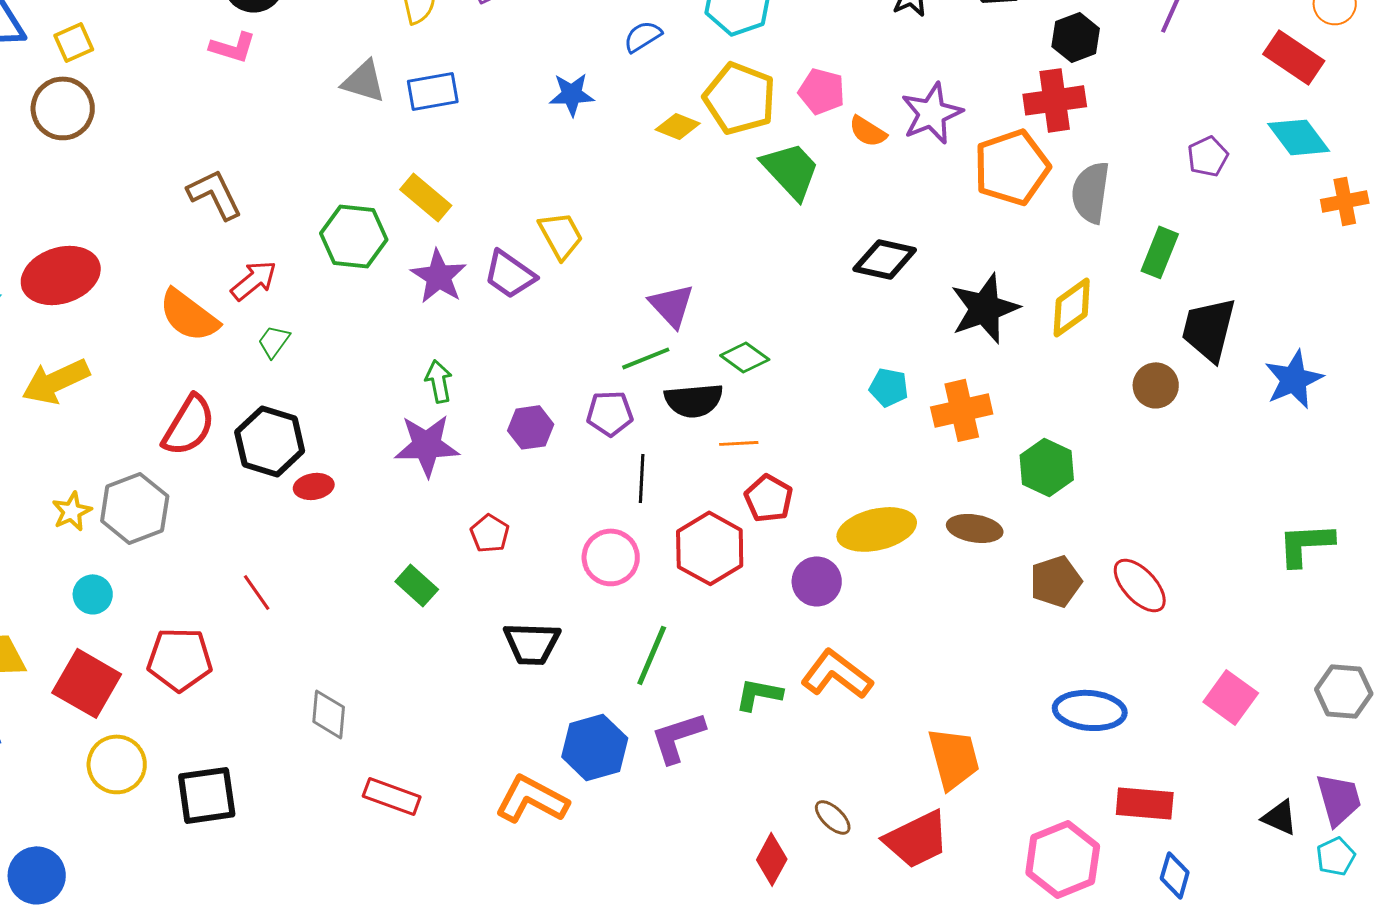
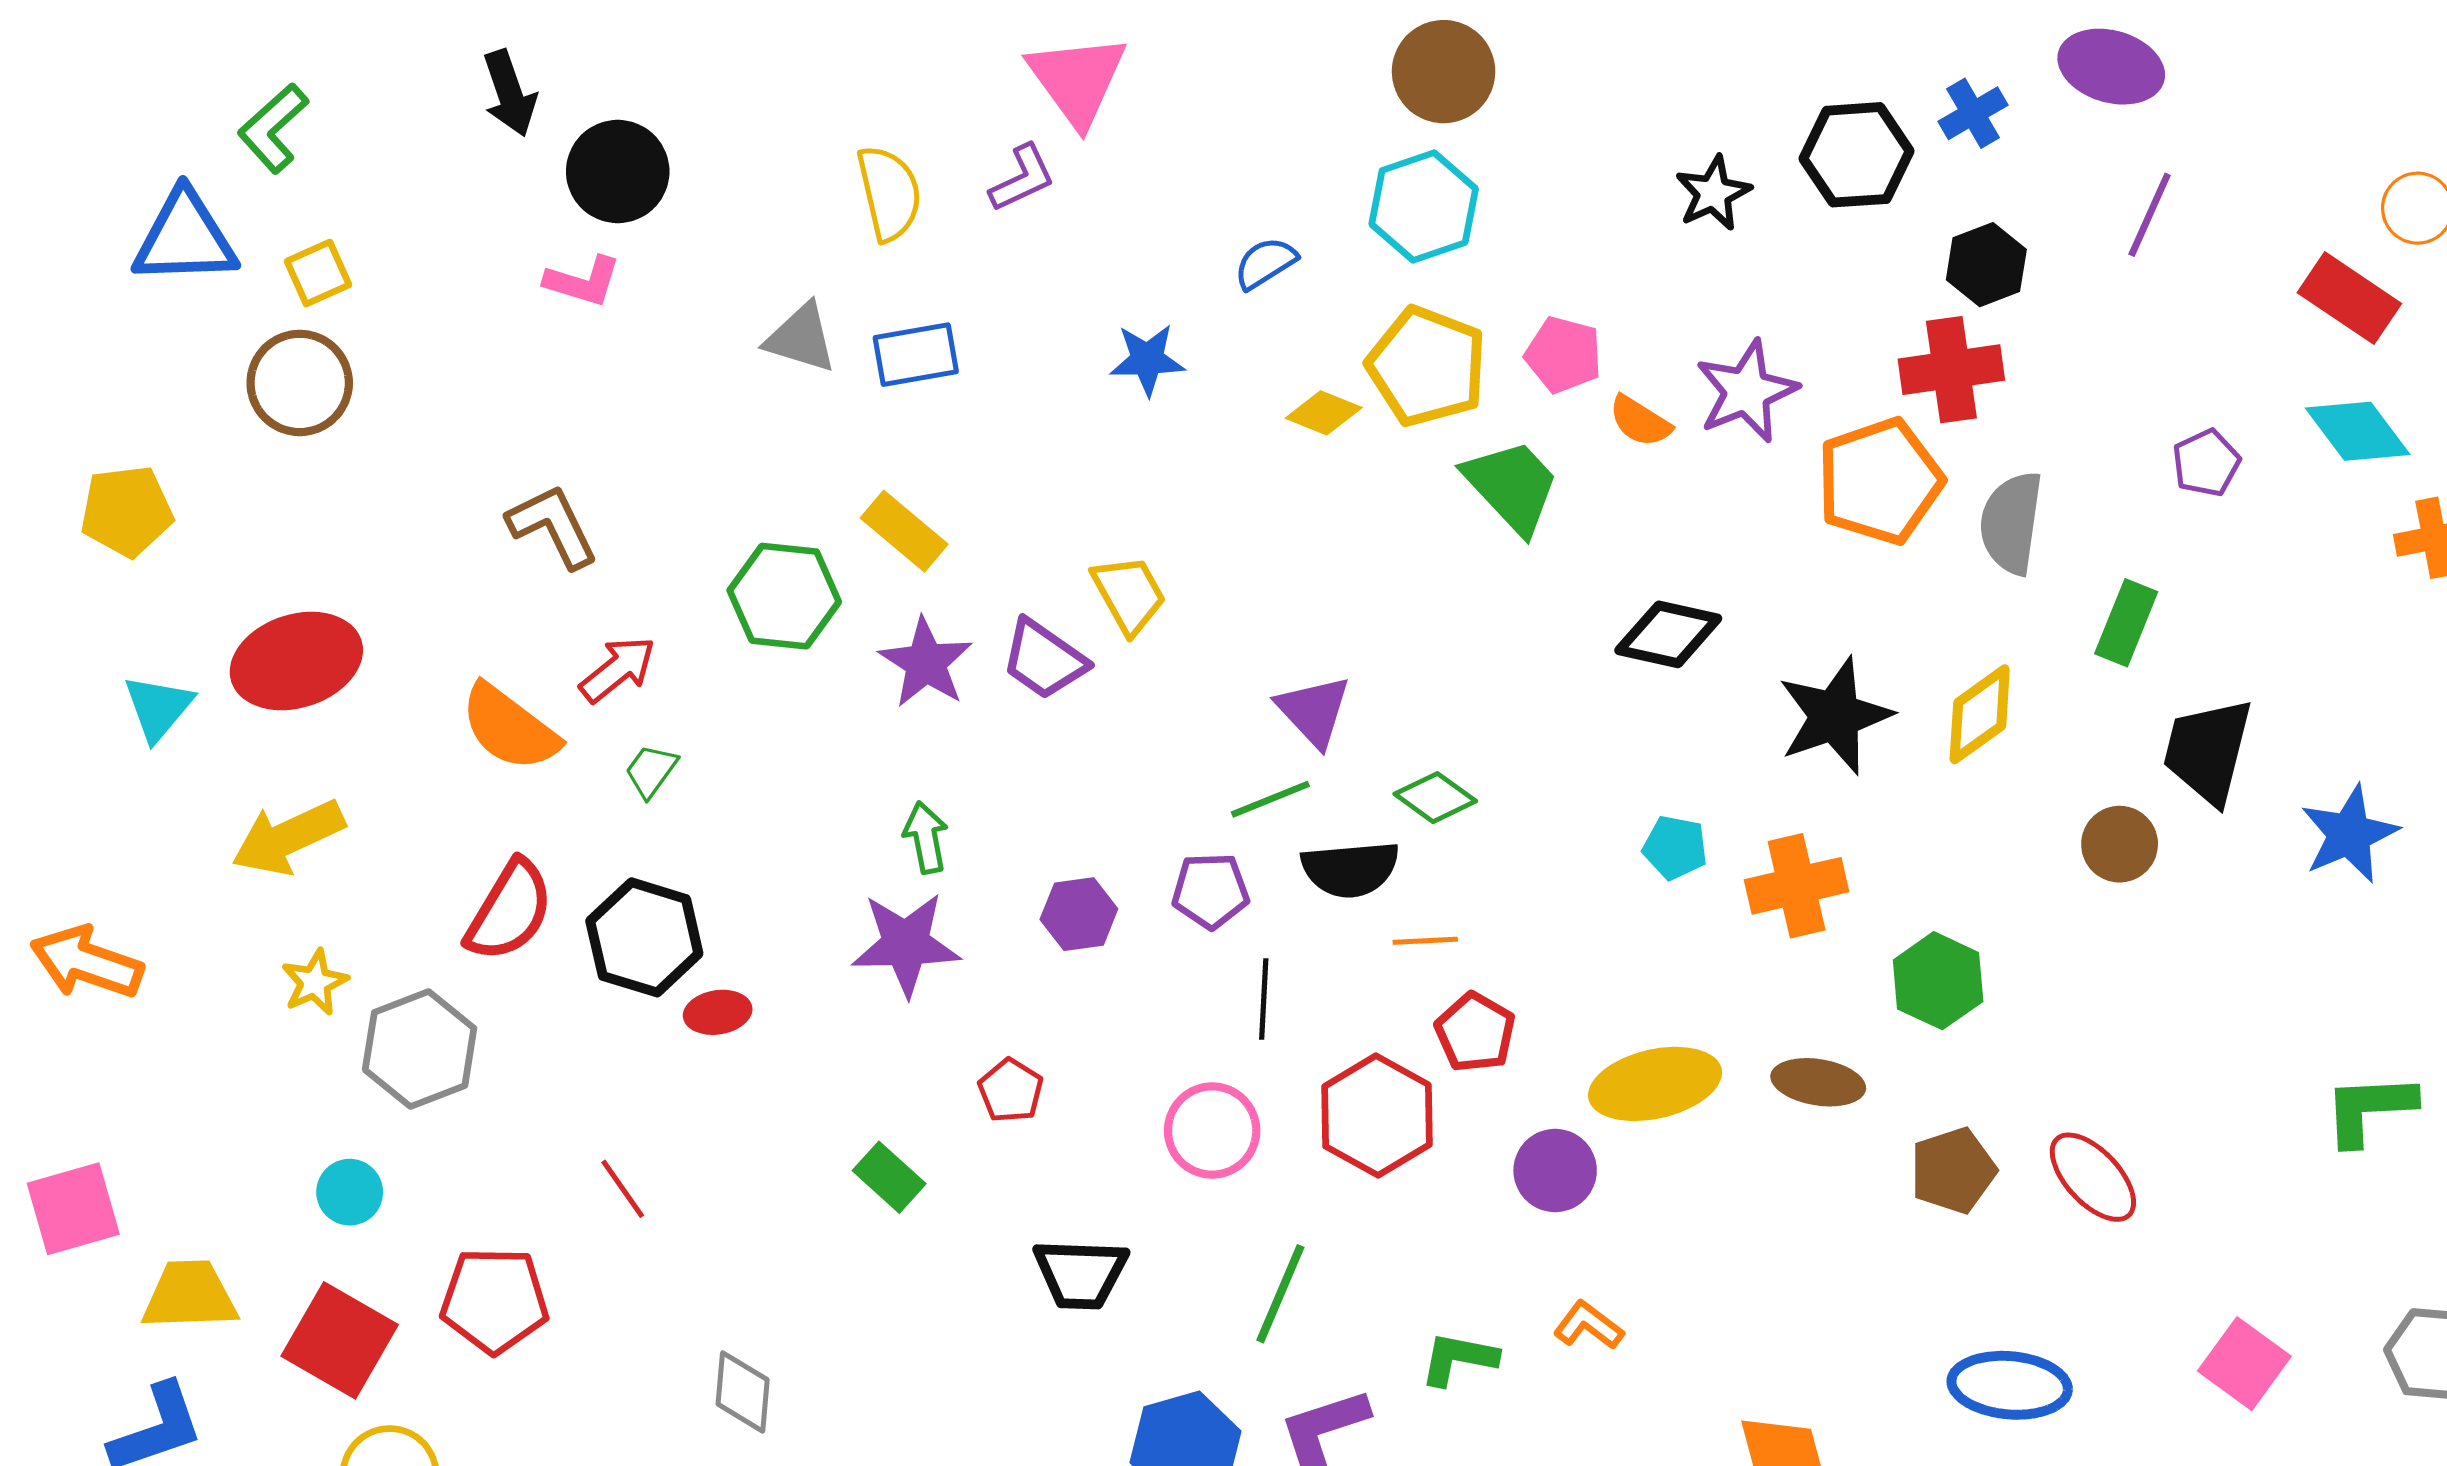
yellow star: (72, 511) -> (315, 982), moved
orange L-shape: (837, 674) -> (1588, 1325), size x0.6

